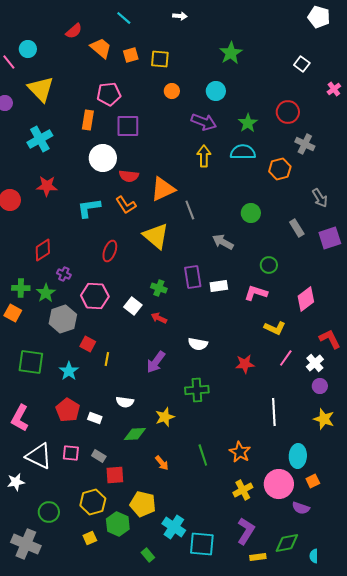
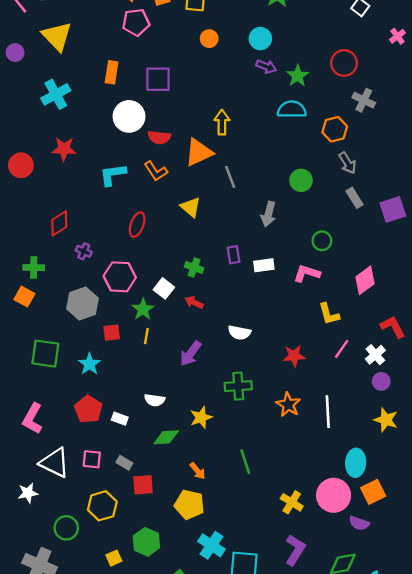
pink pentagon: (109, 94) -> (136, 22), moved
purple arrow: (204, 122) -> (266, 66), moved, size x0.7
yellow arrow: (204, 156) -> (222, 122), moved
gray arrow: (320, 198) -> (347, 163), moved
yellow triangle: (156, 236) -> (191, 207), size x0.7
gray arrow: (223, 242) -> (268, 214), turned -105
purple rectangle: (193, 277) -> (234, 255), size x0.7
green star: (46, 293) -> (143, 309), moved
yellow L-shape: (275, 328) -> (329, 314), turned 50
red square: (88, 344) -> (112, 333), turned -35
yellow line: (107, 359) -> (146, 336), moved
orange star: (240, 452) -> (288, 405), moved
orange square: (313, 481) -> (373, 492), size x1.5
yellow cross: (243, 490) -> (292, 502), turned -30
yellow hexagon: (93, 502) -> (102, 506), moved
yellow pentagon: (143, 504) -> (189, 505), moved

